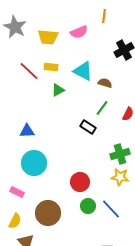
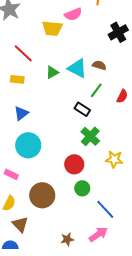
yellow trapezoid: (48, 37) -> (52, 28), moved
yellow rectangle: (51, 67) -> (17, 79), moved
cyan triangle: (83, 71) -> (77, 68), moved
blue triangle: (27, 131) -> (21, 113), turned -35
green cross: (120, 154) -> (90, 136), moved, turned -30
blue line: (111, 209) -> (105, 209), moved

